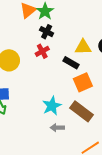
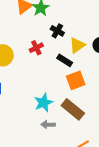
black cross: (47, 32) -> (57, 31), moved
yellow triangle: (83, 47) -> (77, 45), turned -36

